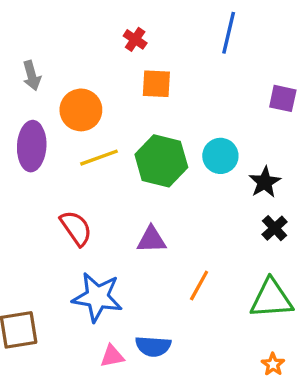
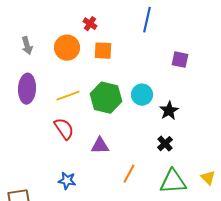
orange circle: (81, 110) -> (67, 48), moved
red semicircle: (76, 228) -> (64, 129), moved
black cross: (275, 228) -> (165, 144), moved
blue star: (97, 297) -> (67, 181), size x0.6

